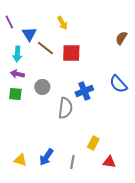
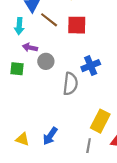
purple arrow: (17, 74) -> (30, 47), moved
yellow rectangle: (93, 143) -> (100, 121), size x1.5
gray line: (72, 162) -> (89, 146), moved

